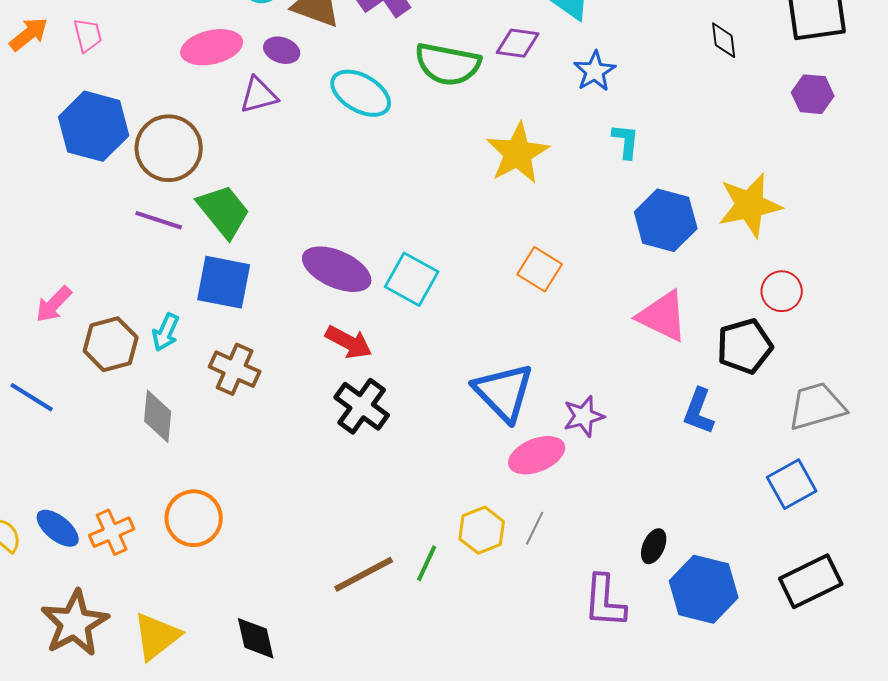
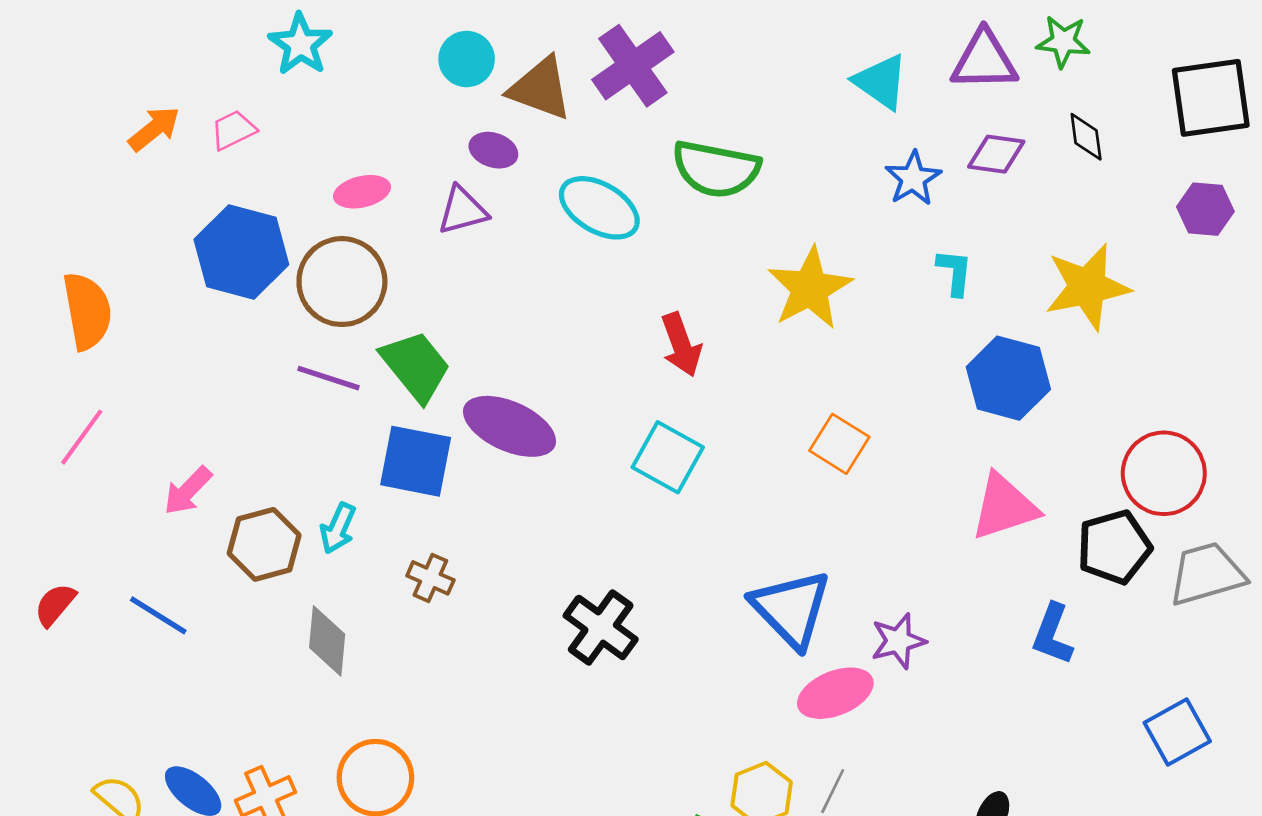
pink trapezoid: (88, 35) -> (233, 130), turned -102
purple diamond: (518, 43) -> (996, 154), moved
pink ellipse: (212, 47) -> (362, 192), moved, size x0.7
yellow star: (750, 205) -> (1087, 287), moved
purple ellipse: (337, 269) -> (510, 426), moved
red circle: (782, 291) -> (1164, 473), size x1.5
pink triangle: (663, 316) -> (1004, 507), turned -44
red arrow: (349, 342) -> (681, 345), moved, turned 42
brown cross: (235, 369) -> (430, 578), size x0.7
gray trapezoid: (817, 406) -> (1207, 574), moved

